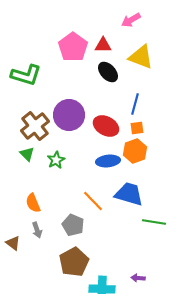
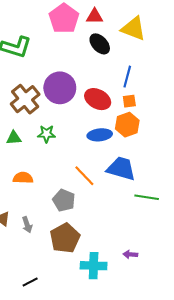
green triangle: (27, 154) -> (14, 138), moved, turned -49
green star: (56, 160) -> (47, 134), turned 30
orange semicircle: (33, 203) -> (23, 178), turned 114
gray arrow: (37, 230) -> (27, 225), moved

